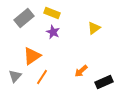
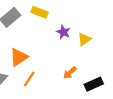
yellow triangle: (94, 28) -> (84, 39), moved
purple star: (53, 32) -> (63, 32), moved

